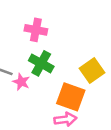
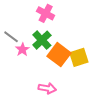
orange square: (71, 97) -> (59, 55), moved

